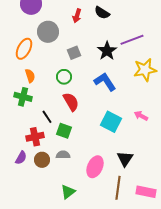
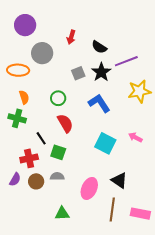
black semicircle: (102, 13) -> (99, 47), moved
orange ellipse: (24, 49) -> (18, 70), turned 65
gray square: (74, 53) -> (78, 73), moved
black triangle: (125, 159) -> (119, 180), turned -30
green triangle: (68, 192) -> (62, 214), turned 35

